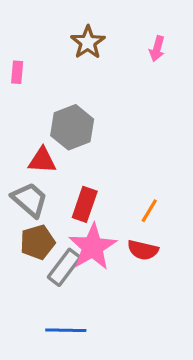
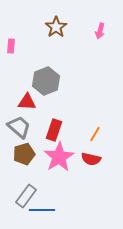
gray rectangle: (64, 267) -> (26, 196), moved

